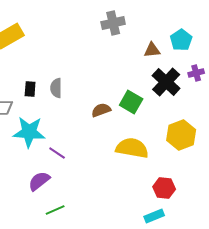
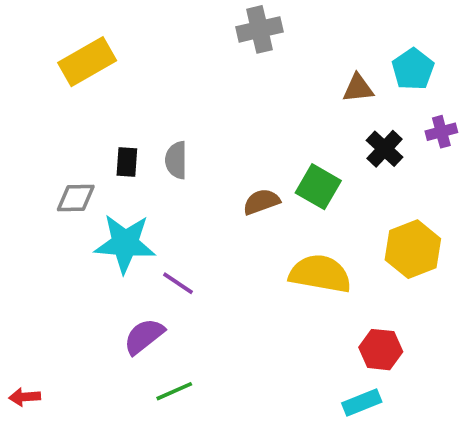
gray cross: (113, 23) -> (259, 29), moved
black cross: (166, 82) -> (385, 149), size x0.7

